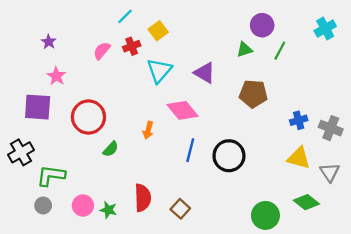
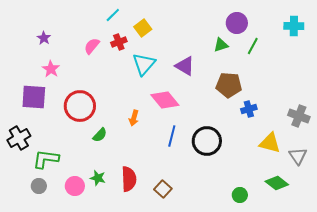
cyan cross: (325, 29) -> (294, 26), turned 30
blue cross: (299, 120) -> (249, 109), moved
green star: (108, 210) -> (98, 178), moved
green circle: (265, 215) -> (240, 195), size x0.6

